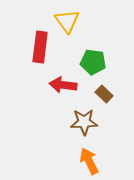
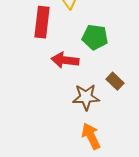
brown rectangle: (104, 94) -> (115, 81), moved

